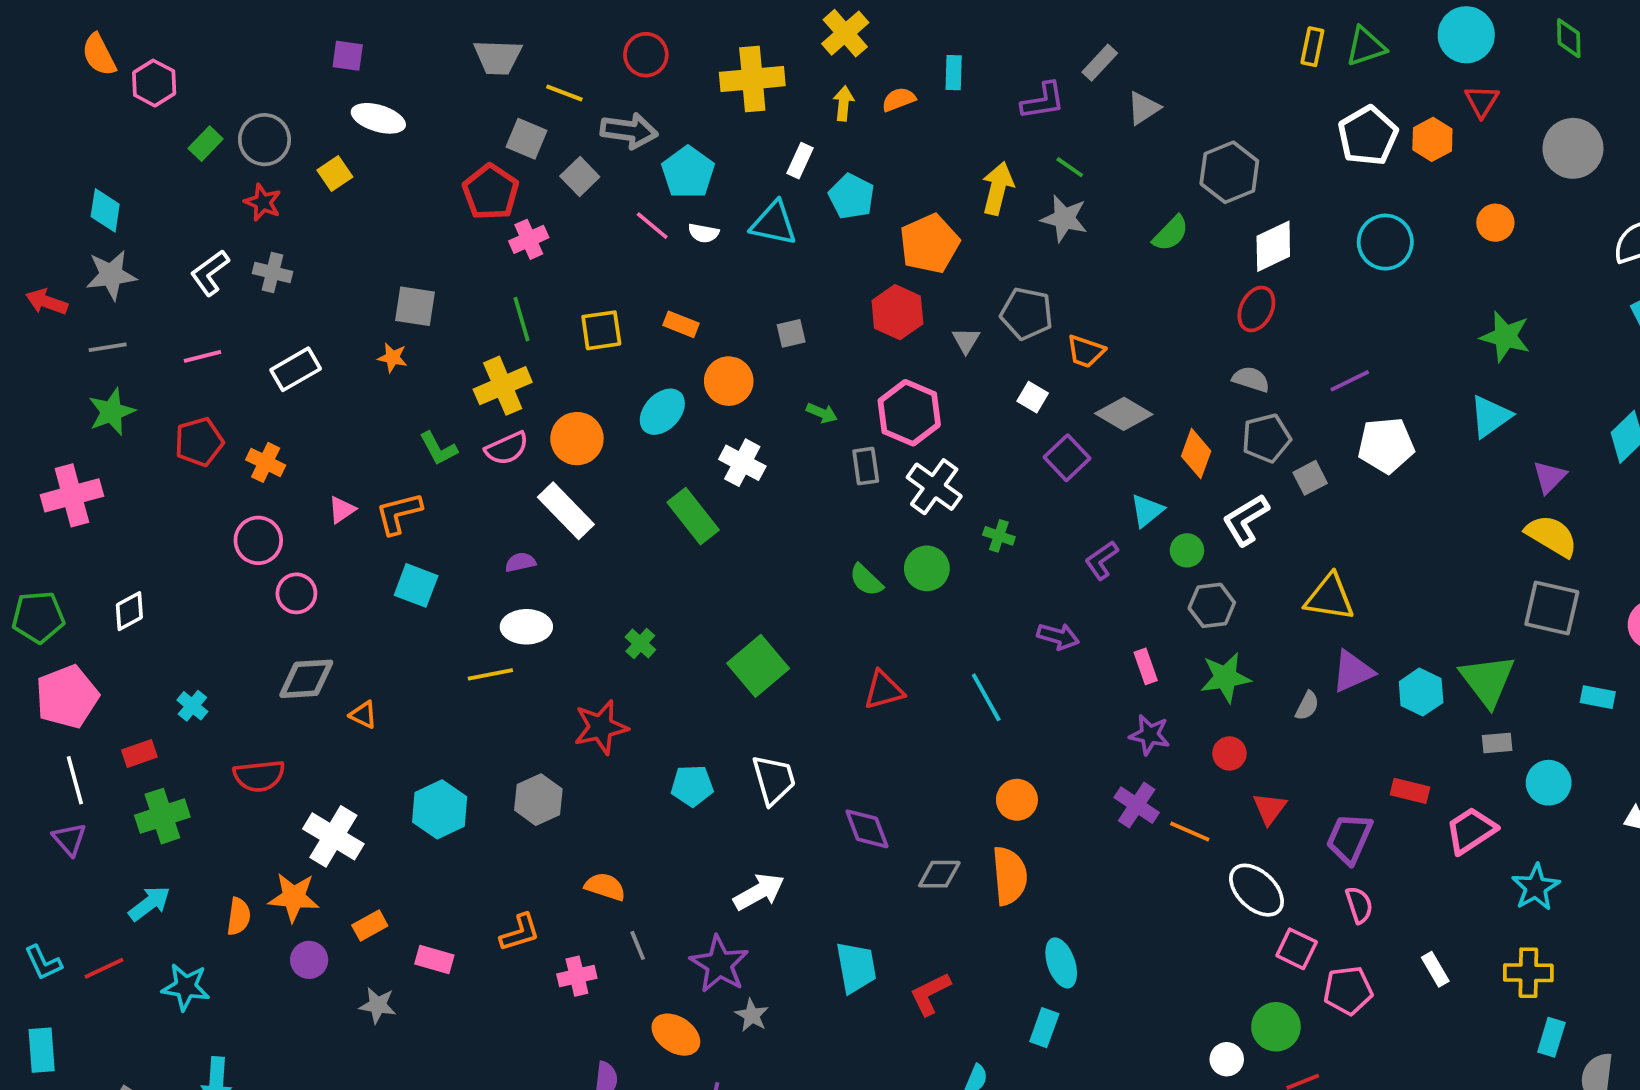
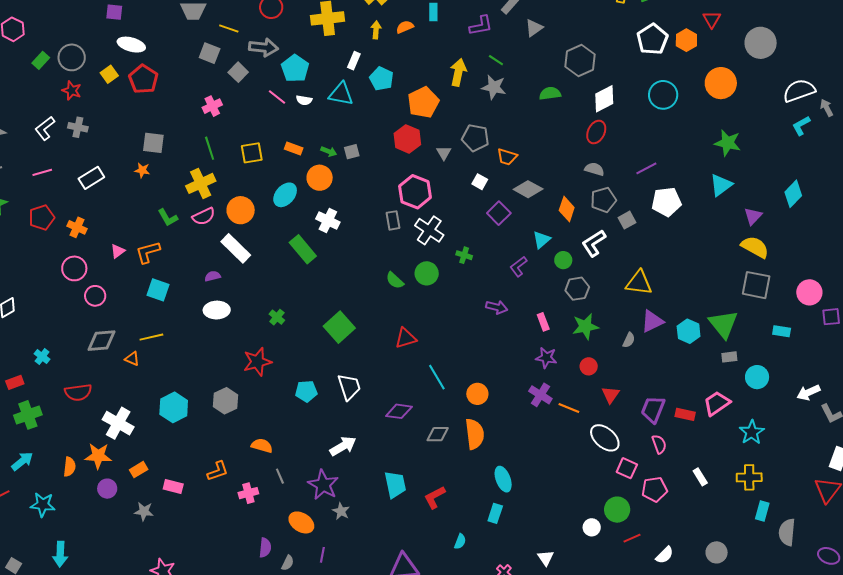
red pentagon: (491, 192) -> (143, 79), moved
orange circle: (1495, 223) -> (721, 83), size x1.6
green semicircle: (1171, 233) -> (550, 93), turned -140
green arrow: (822, 413) -> (329, 151), moved
yellow line: (490, 674) -> (151, 337), moved
cyan line: (986, 697) -> (437, 377), moved
red rectangle: (1410, 791) -> (685, 414), moved
purple diamond: (867, 829) -> (399, 411), turned -60

